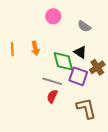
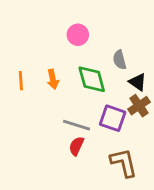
gray semicircle: (84, 26) -> (120, 60), moved, turned 40
black triangle: (80, 52) -> (138, 82), moved
green diamond: (63, 61) -> (92, 79), moved

